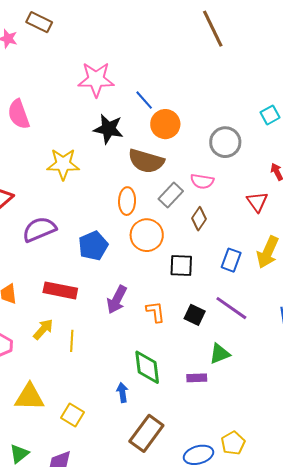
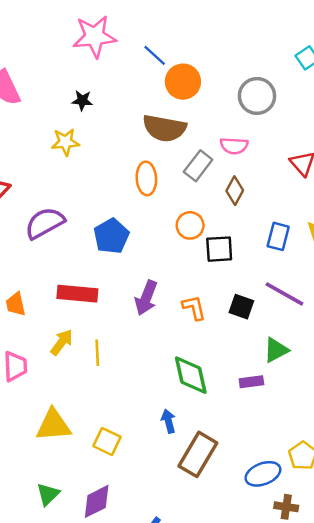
black star: (108, 129) -> (82, 100), moved, size x0.6
yellow star: (63, 164) -> (65, 142), size x0.7
orange circle: (147, 235) -> (190, 225), moved, size x0.7
blue arrow: (122, 392) -> (169, 421), moved

